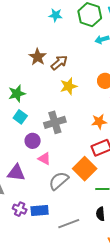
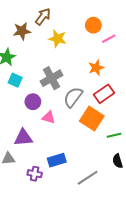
brown star: (38, 57) -> (22, 31), moved, turned -30
yellow star: (69, 86) -> (58, 39), turned -30
gray semicircle: (59, 181) -> (73, 97), moved
blue rectangle: (40, 211) -> (57, 160), moved

